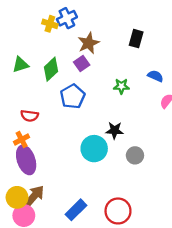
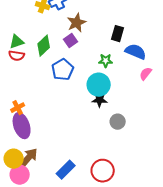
black rectangle: (136, 39) -> (118, 34), moved
blue semicircle: (155, 76) -> (136, 52), size x1.5
red semicircle: (29, 116) -> (17, 56), moved
cyan circle: (94, 149) -> (99, 85), moved

